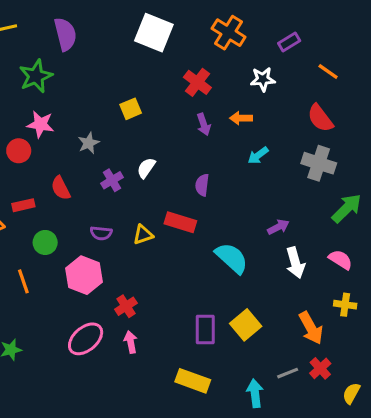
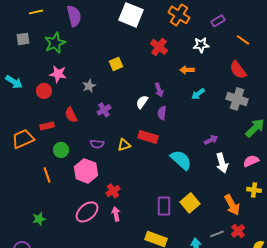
purple arrow: (204, 124) -> (159, 90), moved
white semicircle: (146, 168) -> (142, 102), moved
pink semicircle: (340, 260) -> (251, 161), turned -56

